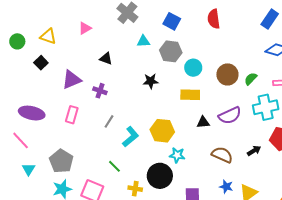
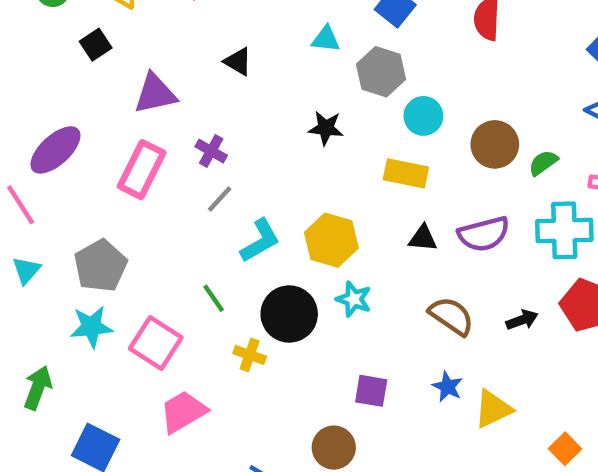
purple cross: (100, 91) -> (211, 151), moved
purple ellipse: (32, 113) -> (55, 150), turned -65
pink rectangle: (72, 115) -> (142, 170), size x1.4
black circle: (160, 176) -> (289, 314), moved

